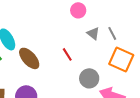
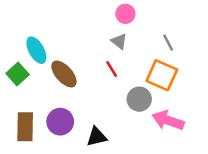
gray triangle: (93, 33) -> (119, 41), moved
orange square: (121, 59) -> (162, 75), moved

